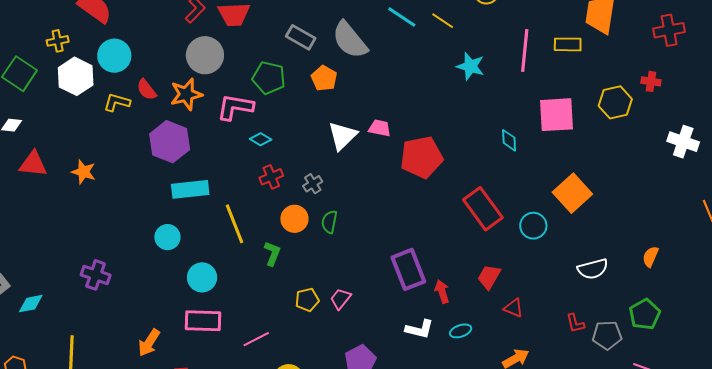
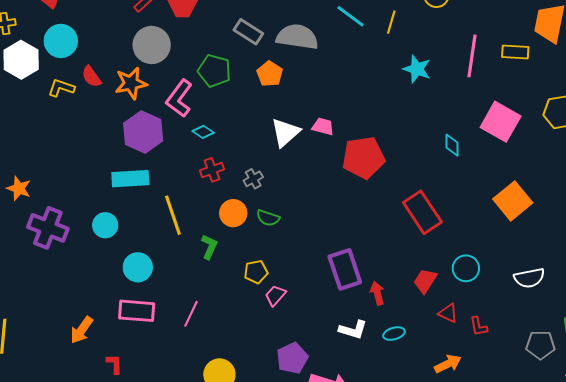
yellow line: (443, 21) -> (391, 22), turned 70
gray semicircle: (350, 40) -> (297, 37), turned 135
pink L-shape: (235, 107) -> (179, 98), turned -66
pink square: (556, 115) -> (501, 122), turned 30
purple hexagon: (170, 142) -> (143, 132), moved
orange star: (84, 172) -> (19, 188), moved
green semicircle: (329, 222) -> (268, 218), turned -85
cyan circle: (533, 226) -> (466, 268), moved
purple cross: (96, 275) -> (48, 228), moved, size x1.4
yellow pentagon: (307, 300) -> (256, 272), moved
red L-shape: (575, 323) -> (479, 326), moved
pink line: (256, 339) -> (191, 314), moved, turned -40

